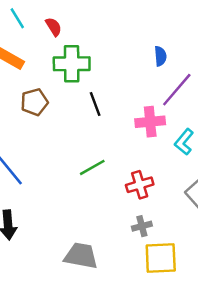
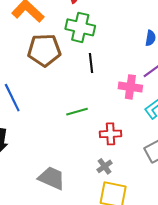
brown pentagon: (34, 102) -> (44, 50), size x1.5
gray cross: (142, 226) -> (105, 166), turned -35

